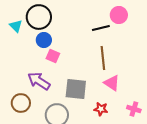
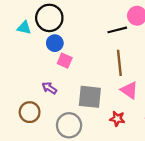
cyan triangle: (16, 26) -> (24, 28), turned -32
purple arrow: (39, 81) -> (49, 88), size x0.6

